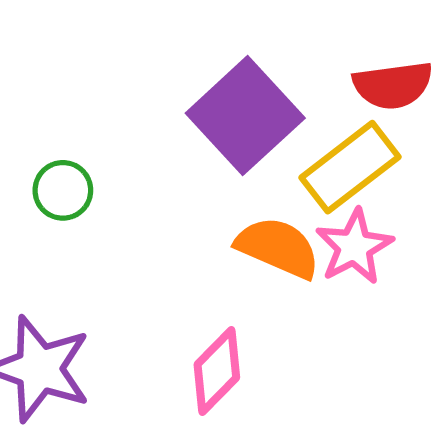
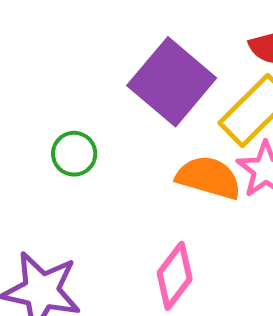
green circle: (63, 190) -> (74, 154), moved

